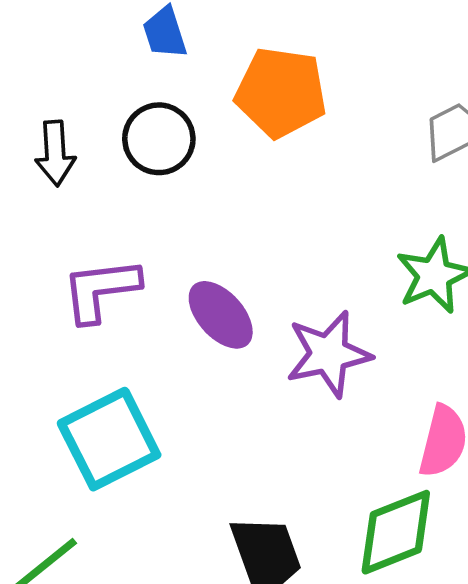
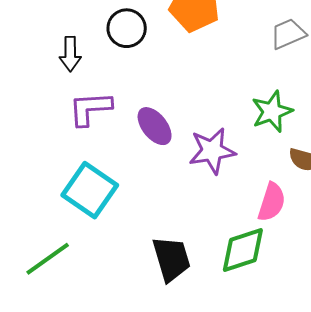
black arrow: (55, 153) -> (70, 54), moved
cyan square: (109, 439) -> (90, 190), turned -32

